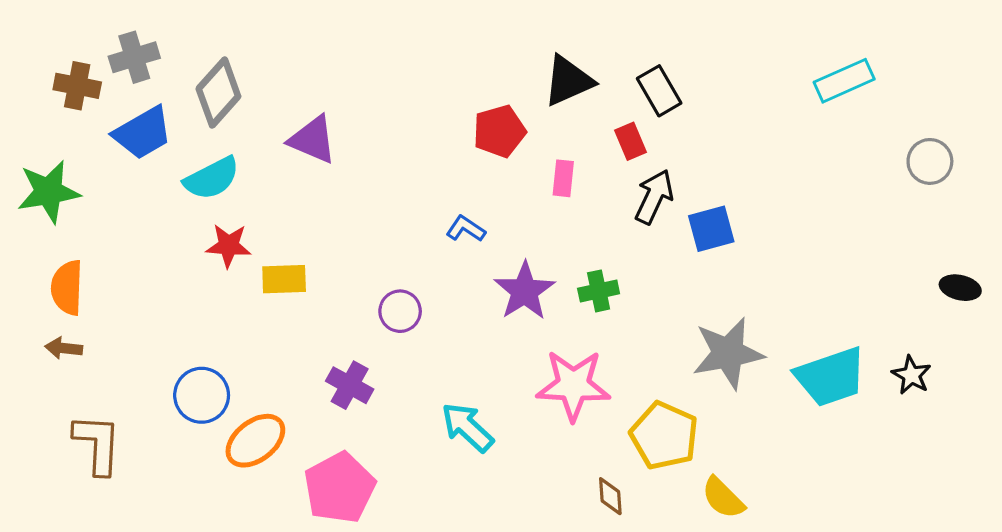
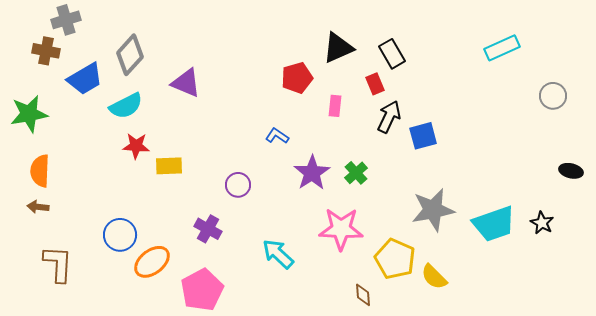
gray cross: (134, 57) -> (66, 20), moved
green cross: (599, 291) -> (356, 173), turned -30
yellow semicircle: (723, 498) -> (434, 277), moved

